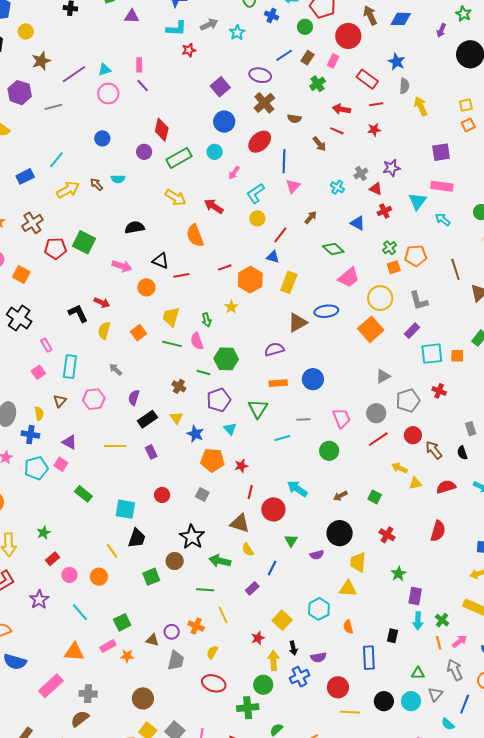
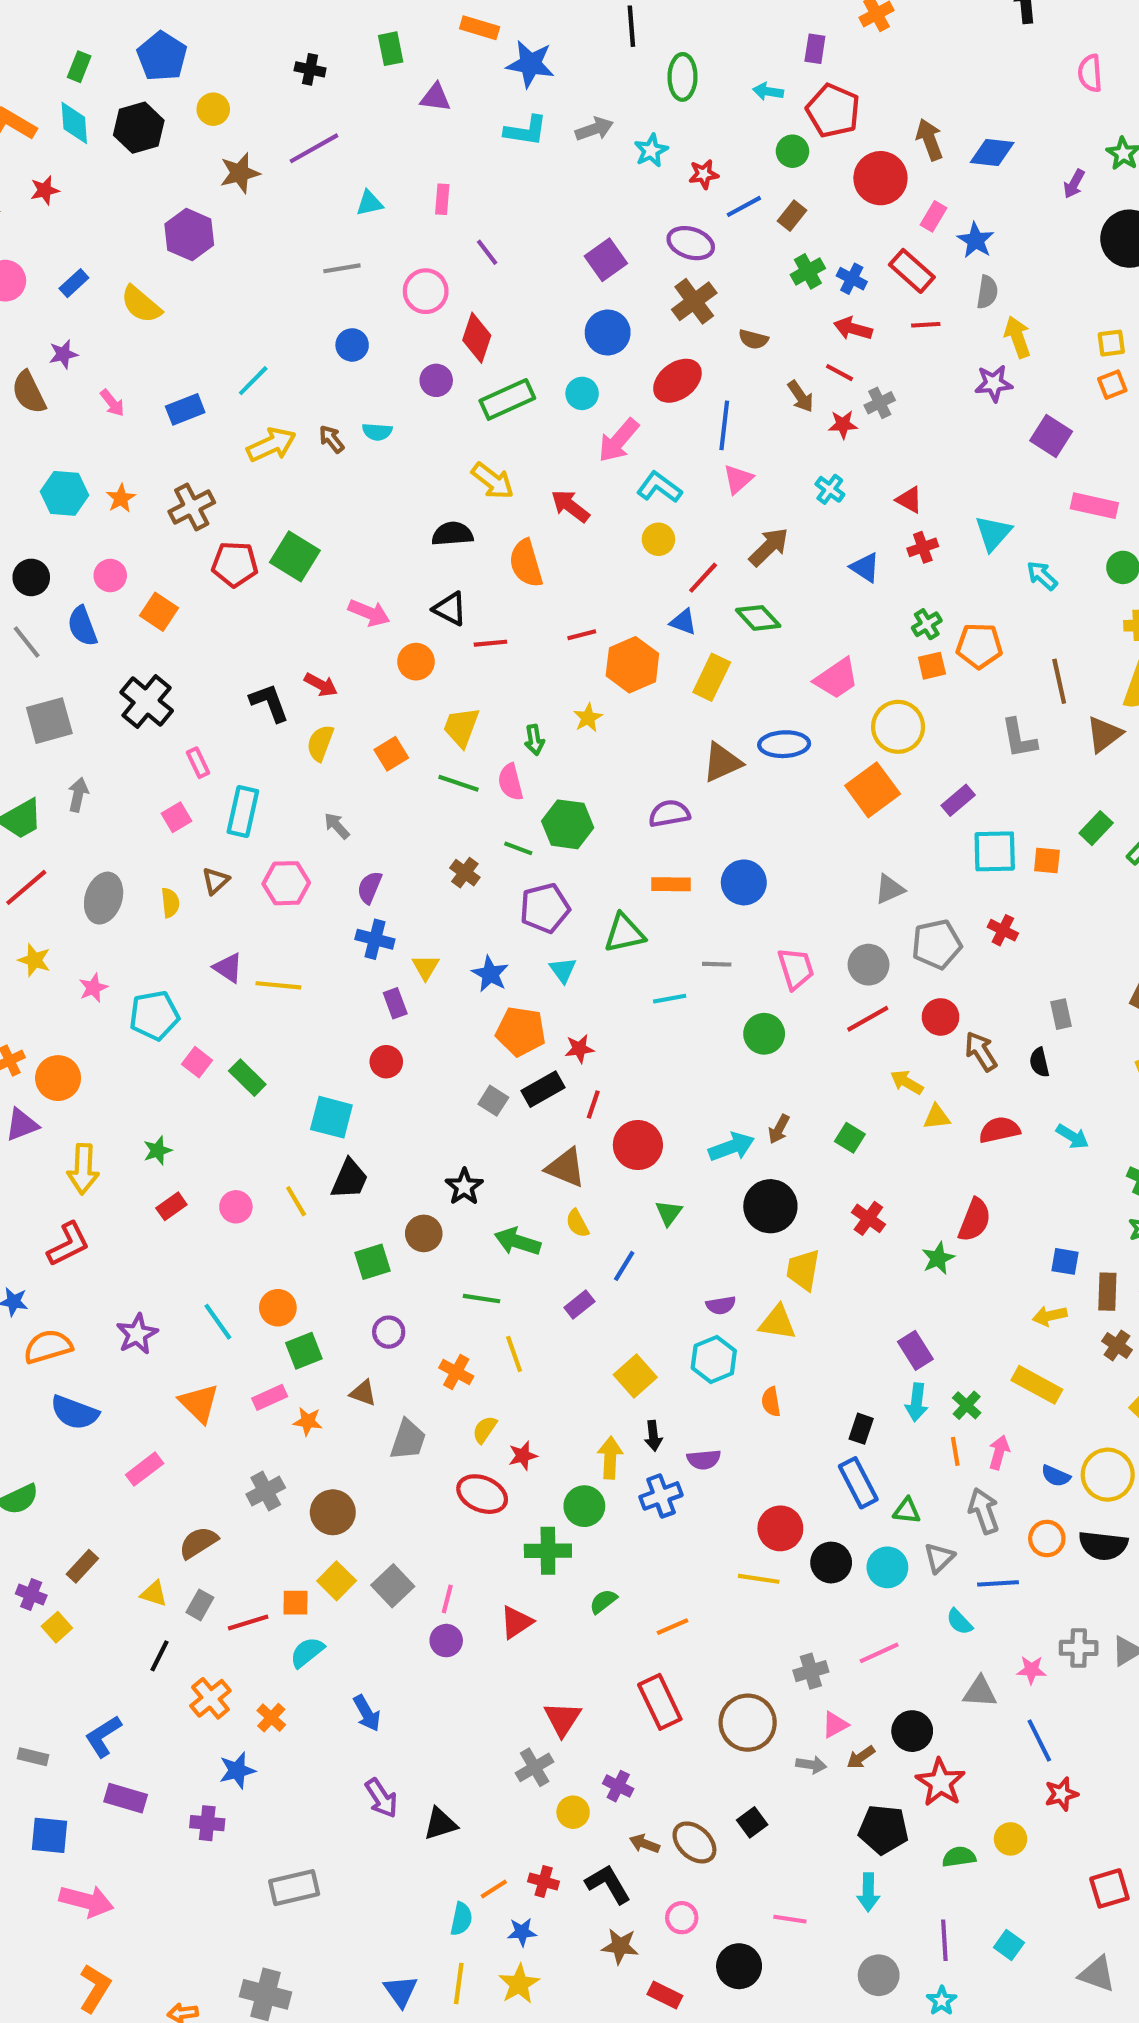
blue cross: (271, 16) -> (852, 279), moved
red star: (189, 50) -> (704, 174), moved
pink rectangle: (333, 61) -> (933, 216), moved
purple line: (74, 74) -> (314, 148), moved
purple line: (143, 86) -> (487, 252), moved
pink circle: (108, 93) -> (426, 291), moved
gray line: (53, 107) -> (342, 268), moved
red star: (374, 130) -> (843, 425), moved
purple square: (441, 152) -> (1051, 436), turned 36
purple star: (392, 168) -> (994, 383), moved
pink arrow: (234, 173) -> (619, 440), size x1.6
gray cross: (361, 173) -> (880, 403), moved
pink rectangle: (442, 186) -> (1094, 506), moved
cyan L-shape: (256, 193) -> (659, 487), turned 65
brown arrow: (311, 217) -> (769, 547), size x1.5
black semicircle: (135, 227) -> (452, 534), moved
green diamond: (333, 249) -> (758, 618), moved
gray L-shape: (419, 301) -> (1019, 738), moved
green triangle: (258, 409) -> (624, 933), turned 40
yellow triangle: (176, 418) -> (426, 967), moved
black rectangle: (147, 419) -> (543, 1089), moved
blue cross: (30, 435) -> (375, 939), moved
yellow line: (115, 446) -> (278, 985), moved
pink square: (61, 464) -> (197, 1062), moved
cyan arrow: (297, 489) -> (732, 1147), moved, turned 120
red circle: (162, 495) -> (386, 1062), moved
brown arrow: (340, 496) -> (779, 1129), turned -40
black star: (192, 537) -> (464, 1187), size x0.7
purple semicircle: (317, 555) -> (721, 1305), moved
green star: (399, 574) -> (938, 1258), moved
pink circle: (70, 575) -> (236, 1207), moved
orange circle: (99, 577) -> (278, 1308), moved
purple rectangle: (415, 596) -> (915, 1350), turned -48
purple star: (39, 600) -> (137, 1334), moved
purple circle: (172, 632) -> (389, 1332), moved
red star: (258, 638) -> (523, 1456), moved
pink arrow: (460, 641) -> (999, 1452), turned -42
orange triangle: (74, 652) -> (199, 1403), turned 35
blue rectangle: (369, 658) -> (858, 1483), moved, turned -30
pink rectangle: (51, 686) -> (145, 1469), size x0.7
red circle: (338, 687) -> (780, 1528), moved
gray cross: (88, 694) -> (266, 1491), moved, turned -36
blue line: (465, 704) -> (998, 1583), turned 60

